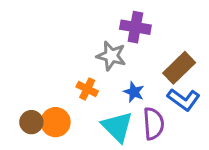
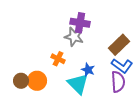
purple cross: (135, 27) -> (80, 23), moved
blue star: (134, 92) -> (88, 70), moved
purple semicircle: (153, 124) -> (118, 82), moved

